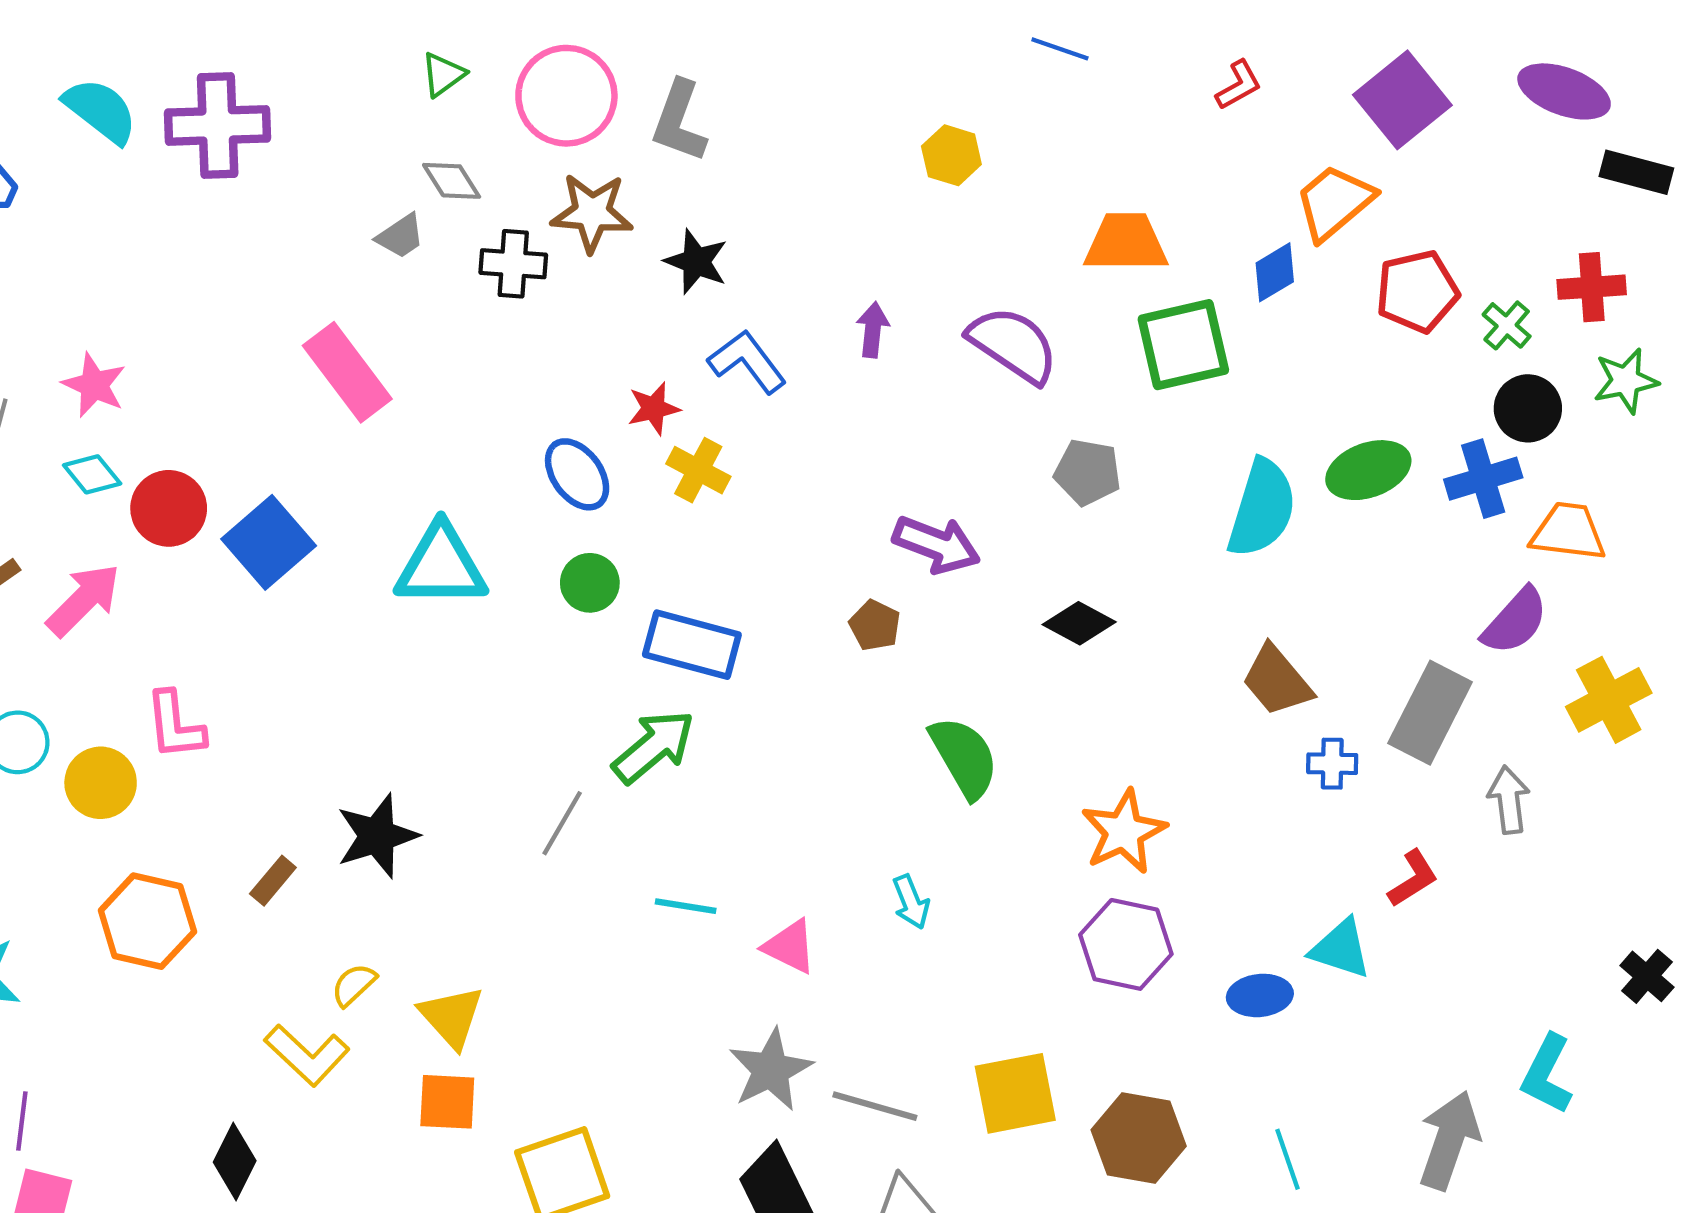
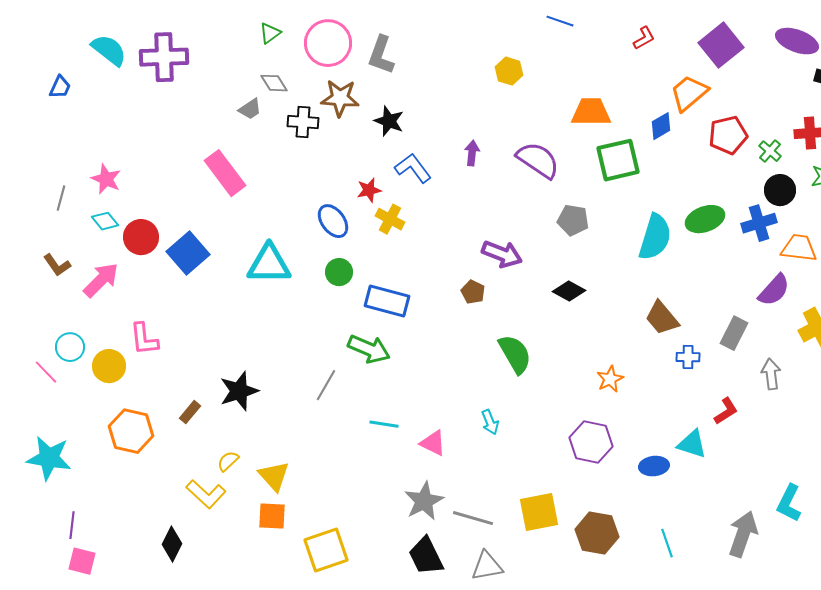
gray rectangle: (1430, 713) -> (734, 333), size x0.7
green arrow: (654, 747) -> (369, 349), turned 63
orange star: (1124, 832) -> (610, 379), moved, size x0.7

